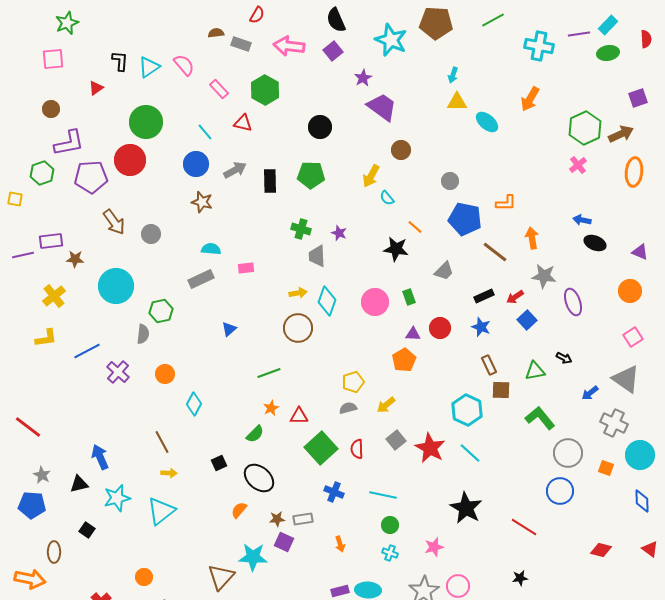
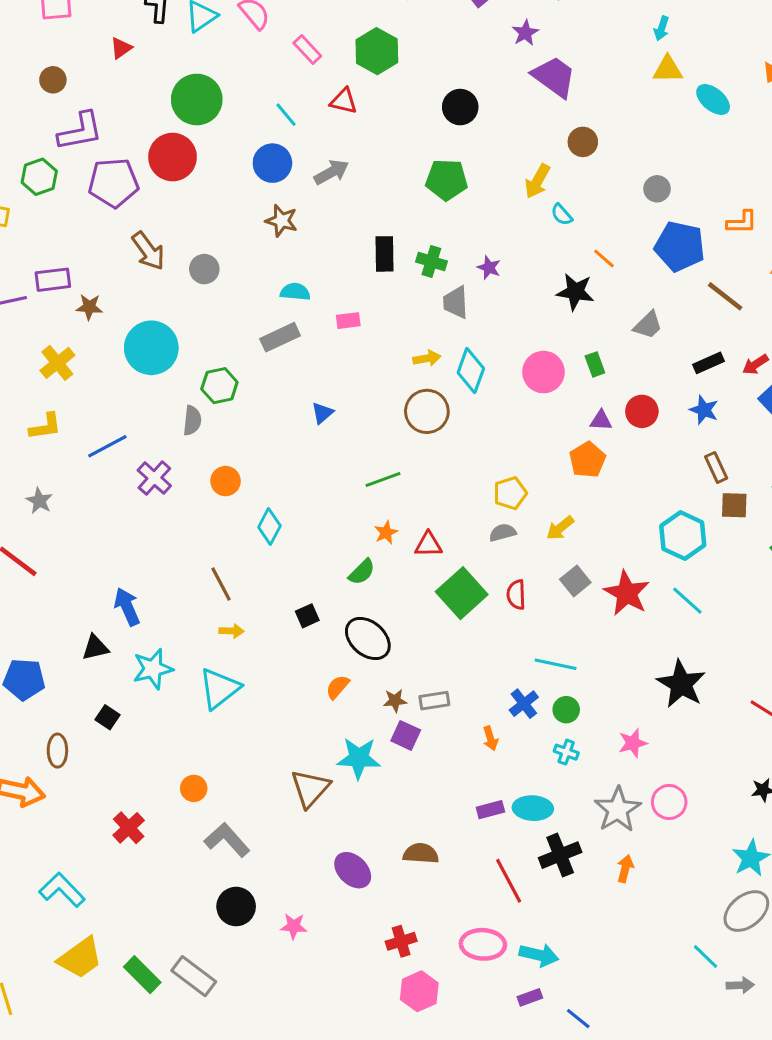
black rectangle: (270, 181) -> (384, 254), moved
gray star: (42, 475) -> (39, 501), moved
blue cross: (334, 492) -> (524, 704), moved, turned 30

